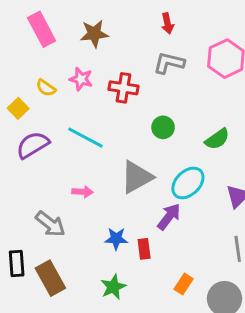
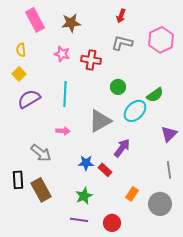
red arrow: (167, 23) -> (121, 16), turned 32
yellow semicircle: (46, 88) -> (21, 50), moved, turned 48
cyan line: (85, 138) -> (65, 94), turned 65
cyan ellipse: (188, 183) -> (135, 111), moved
red rectangle: (144, 249) -> (105, 170), turned -40

